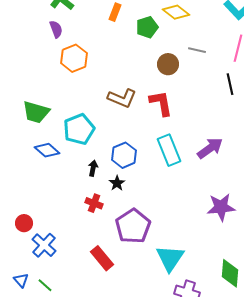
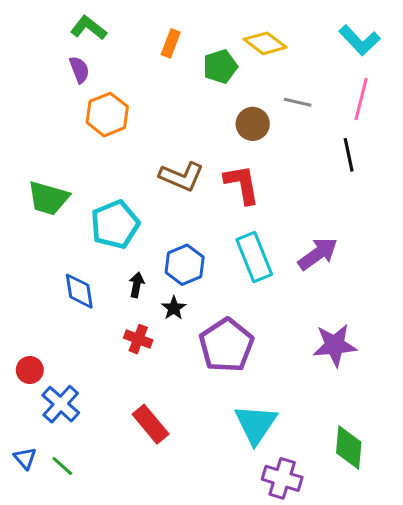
blue diamond: (47, 150) -> (79, 291), moved, turned 40
purple pentagon: (133, 226) -> (226, 345), moved

